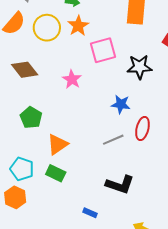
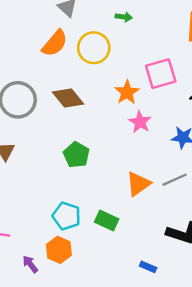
orange star: (78, 26) -> (127, 92), moved
pink star: (72, 79) -> (140, 122), moved
orange triangle: (58, 144) -> (138, 184), moved

